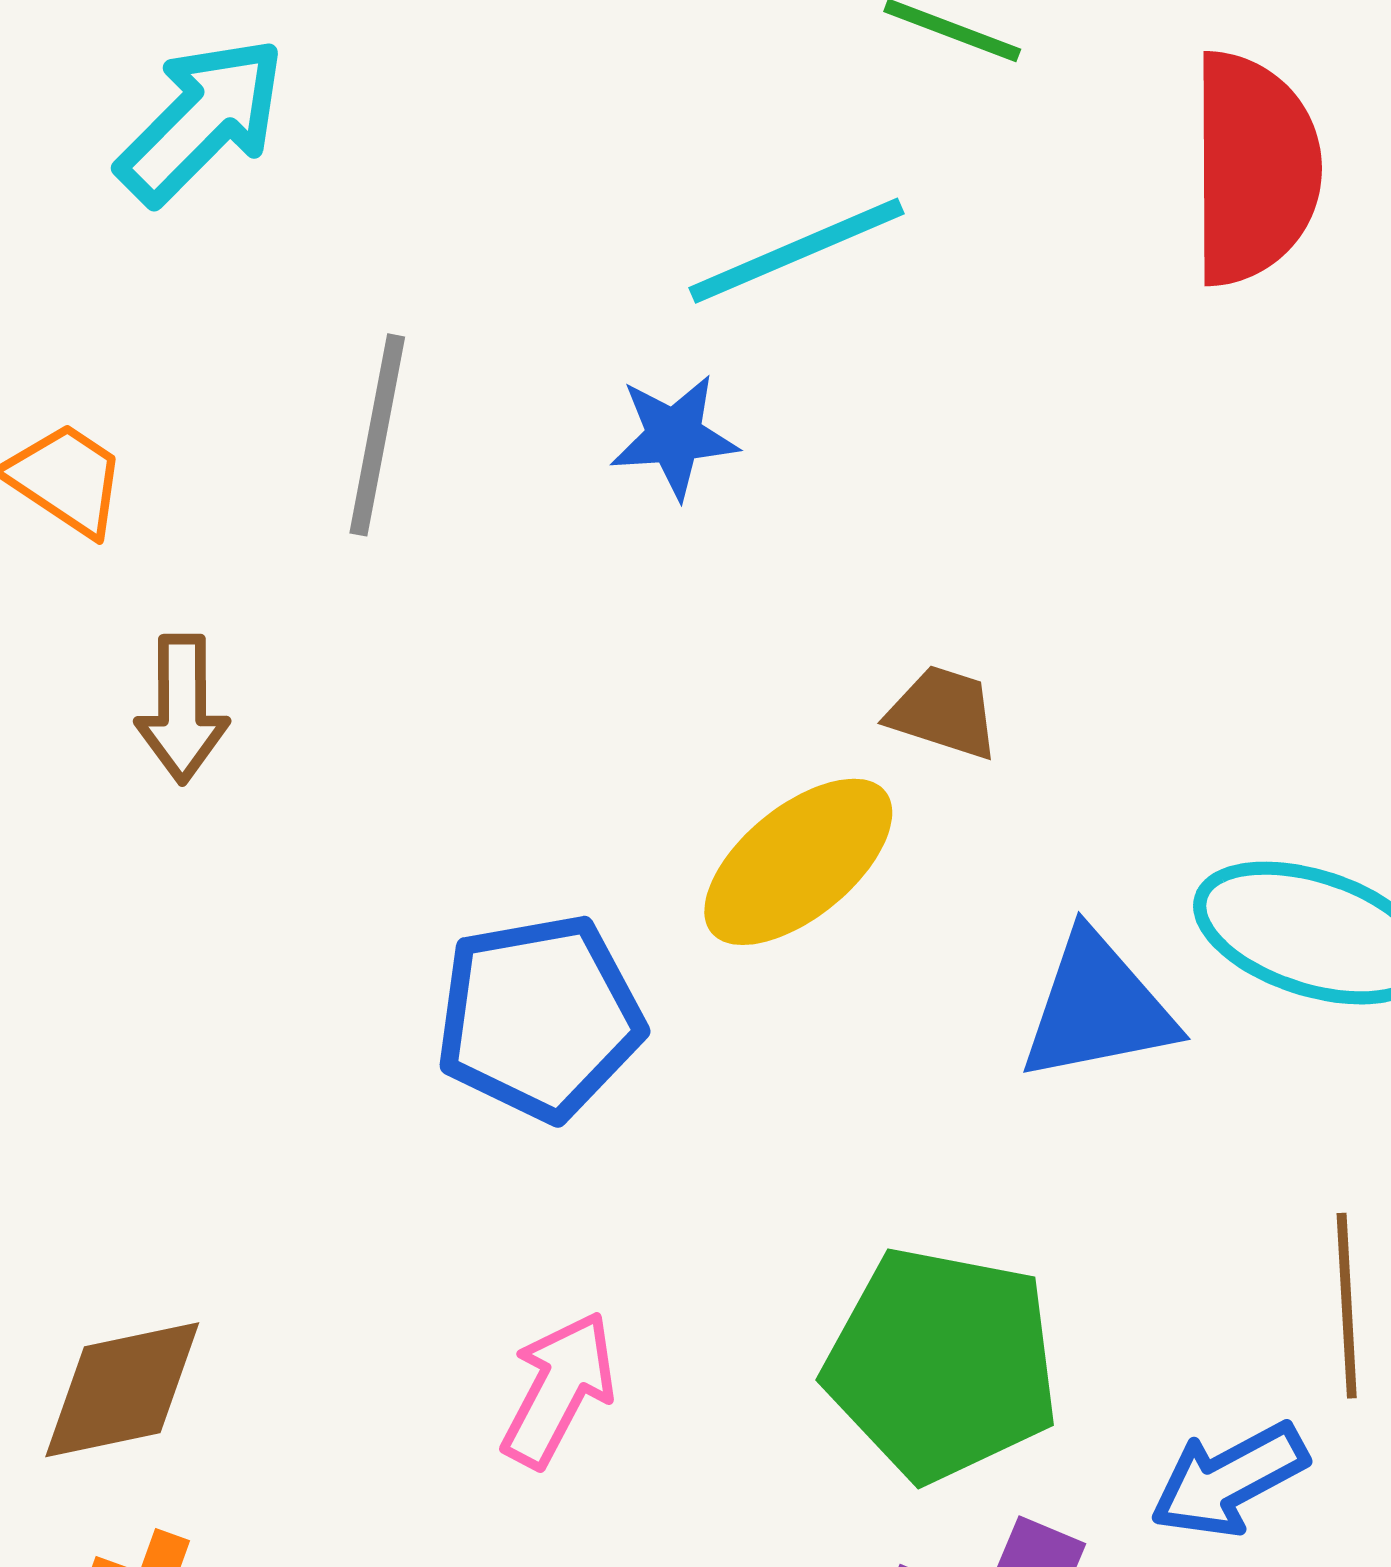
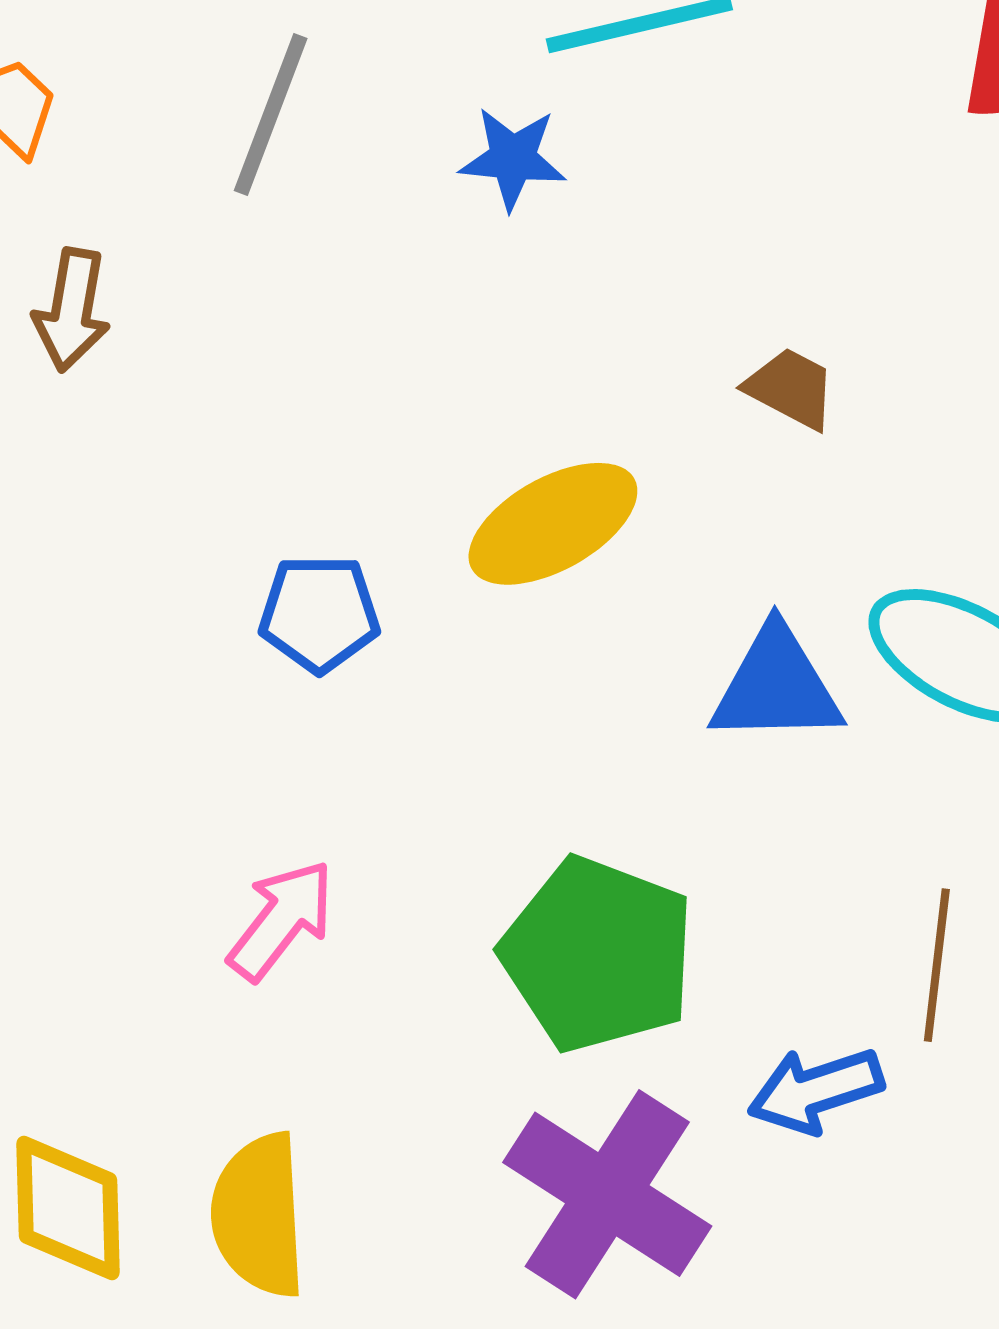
brown trapezoid: (943, 712) -> (791, 388), moved
blue pentagon: (540, 1017) -> (319, 613), size x0.7

